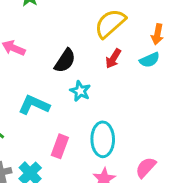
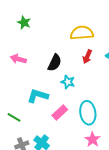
yellow semicircle: (110, 23) -> (82, 33), turned 45
pink rectangle: (60, 146) -> (60, 112), moved, turned 35

